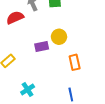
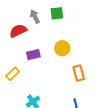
purple rectangle: (42, 46) -> (33, 55), moved

